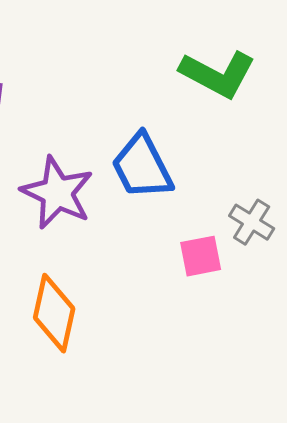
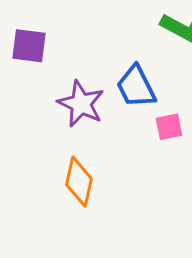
pink square: (201, 256) -> (169, 127), moved

